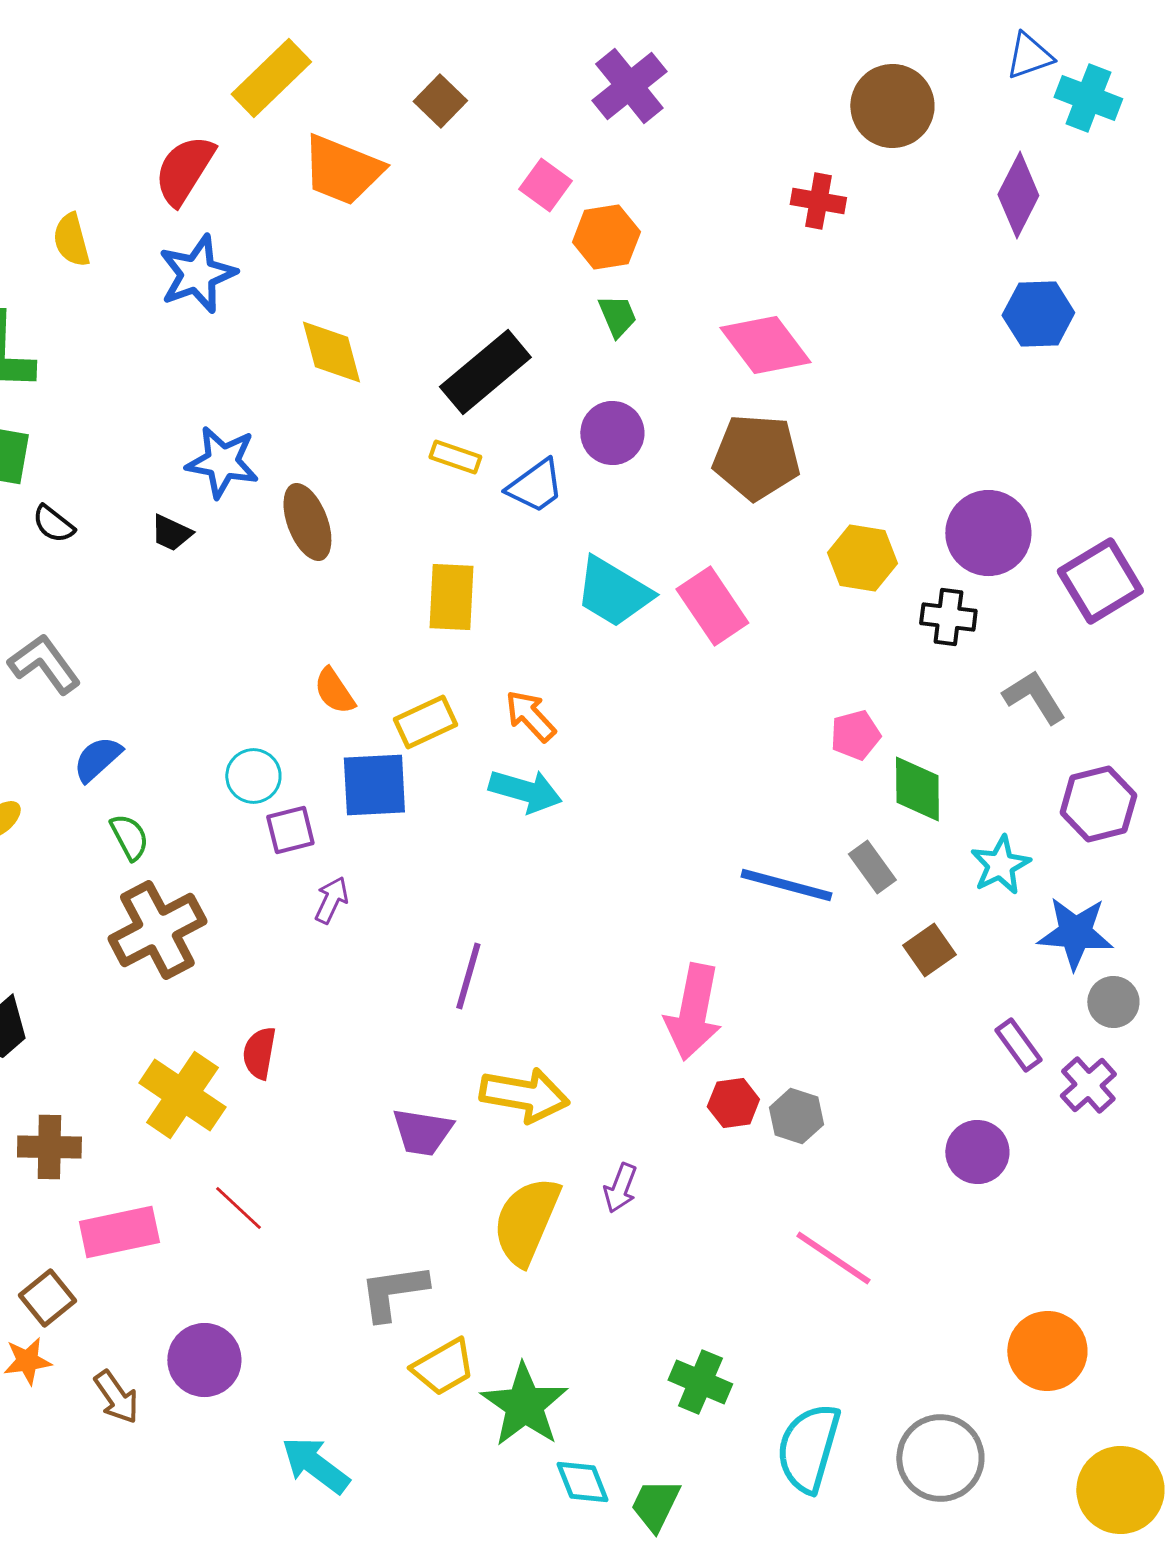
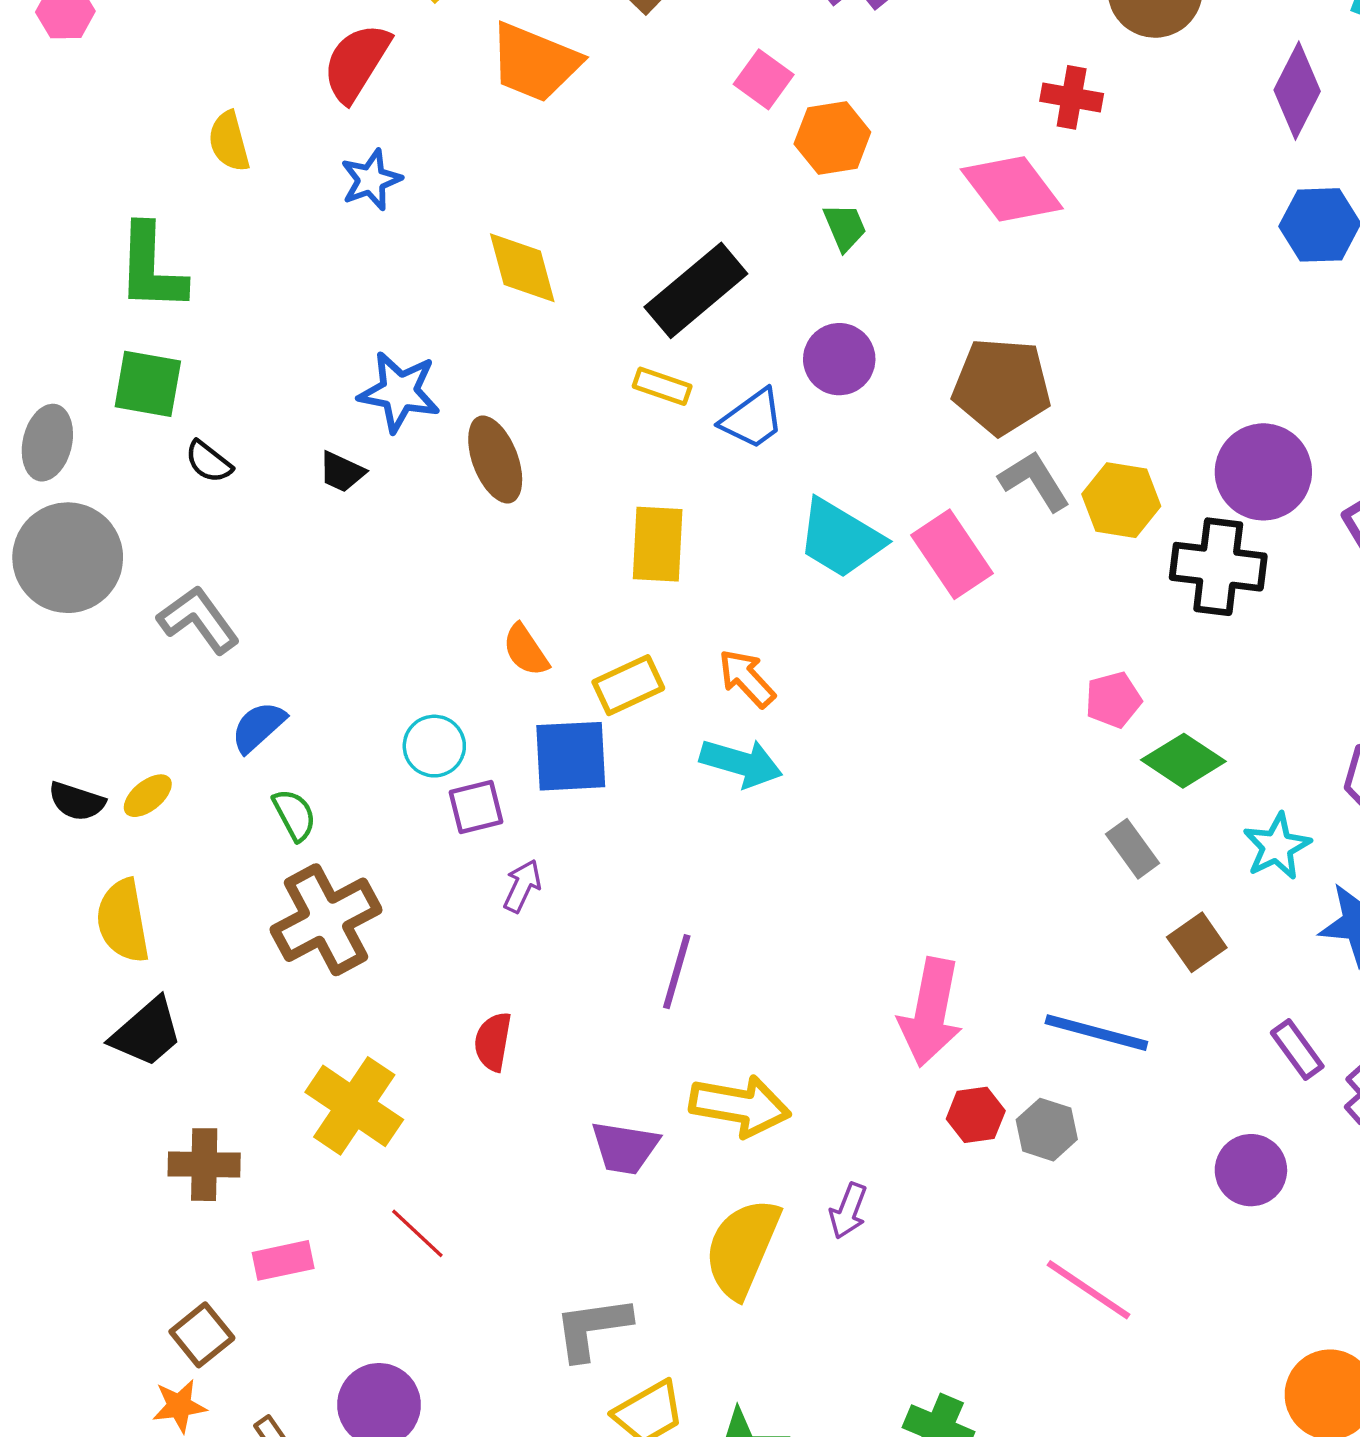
blue star: (197, 274) -> (371, 180), size x0.7
pink diamond: (765, 345) -> (1012, 189), moved
black cross: (948, 617) -> (1218, 567), size x1.5
gray L-shape: (1034, 697) -> (1034, 481), moved
green diamond: (917, 789) -> (1183, 761), turned -56
blue line: (786, 885) -> (1096, 1033), moved
red semicircle: (259, 1053) -> (493, 1042), moved
pink rectangle: (119, 1232) -> (283, 1260), size x0.7

